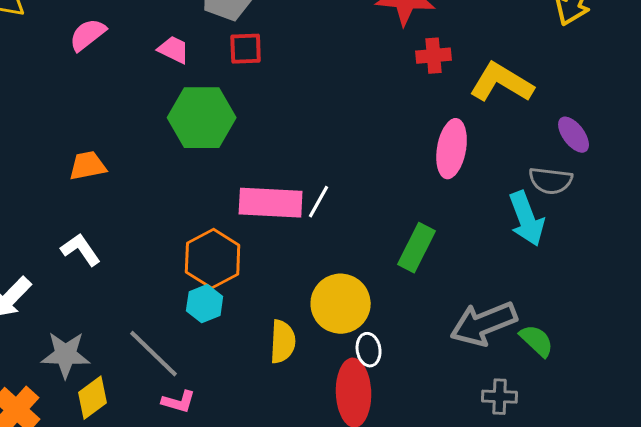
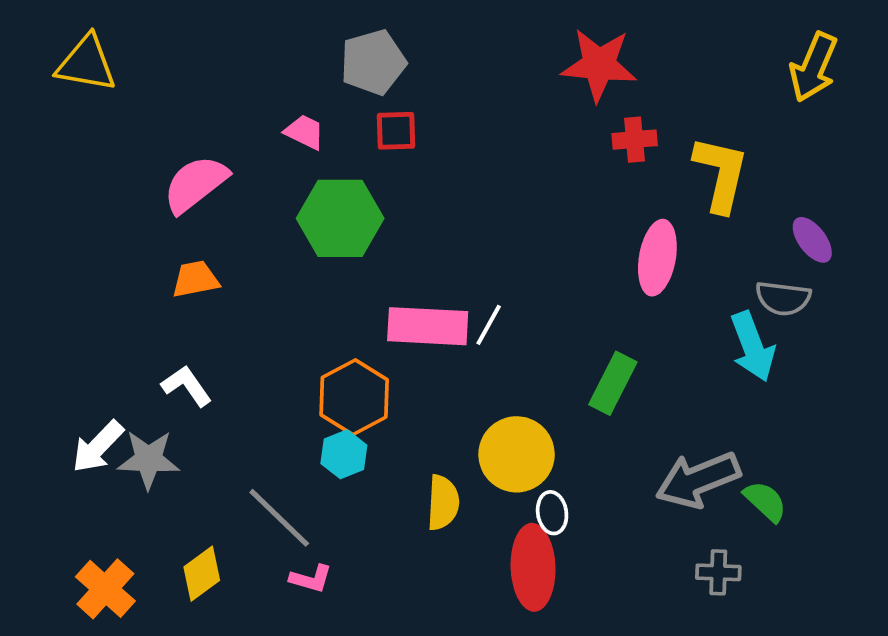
pink semicircle: (88, 35) -> (195, 184), moved, size x1.4
yellow L-shape: (502, 83) -> (721, 174), turned 72
gray star: (66, 355) -> (148, 459), moved

